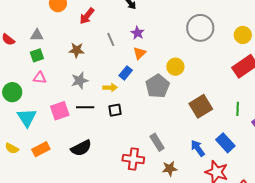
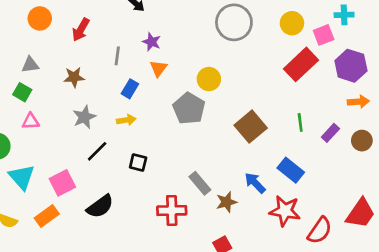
gray triangle: (37, 35) -> (30, 65), moved
gray line: (111, 39) -> (117, 56), turned 40
green square: (37, 55) -> (22, 92), turned -32
blue rectangle: (126, 73) -> (130, 89), moved
black line: (85, 107) -> (97, 151), turned -36
black square: (115, 110) -> (138, 162), moved, turned 32
pink square: (60, 111) -> (62, 183), moved
brown star: (170, 169) -> (227, 202), moved

